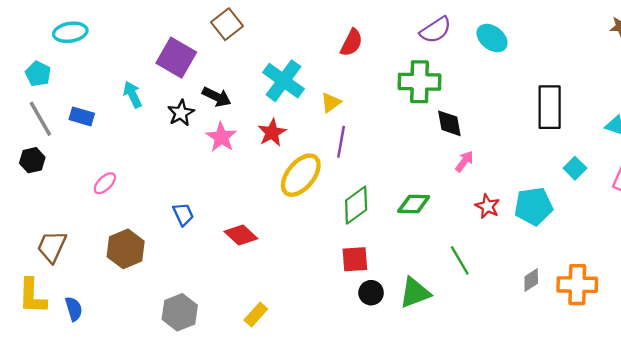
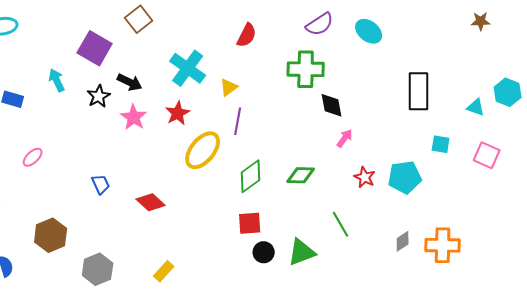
cyan square: (575, 168) -> (441, 144), turned -36
brown hexagon: (126, 249) -> (51, 235), moved

